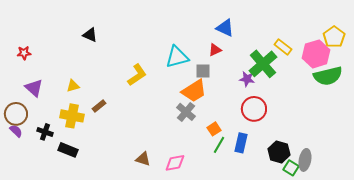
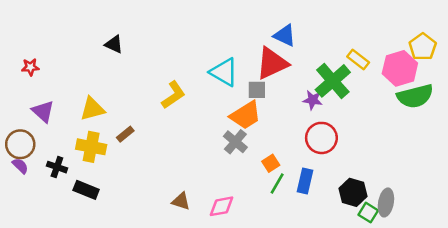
red triangle: (215, 50) -> (272, 63), size x2.0
cyan triangle: (177, 57) -> (224, 72), turned 45
yellow triangle: (73, 86) -> (92, 109), size x1.5

